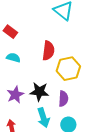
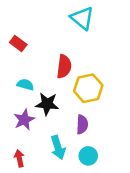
cyan semicircle: (13, 58) -> (25, 85), moved
black star: (39, 92) -> (47, 104), moved

